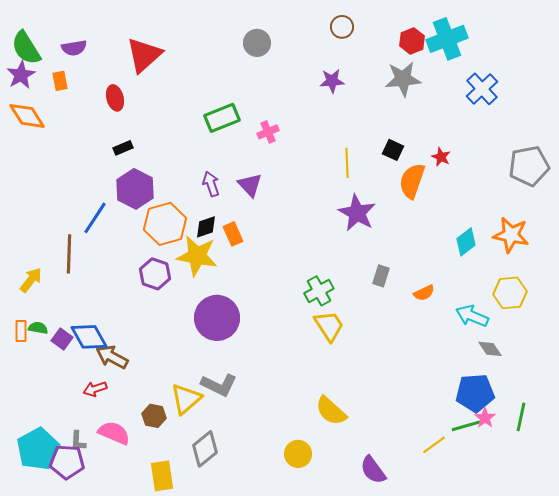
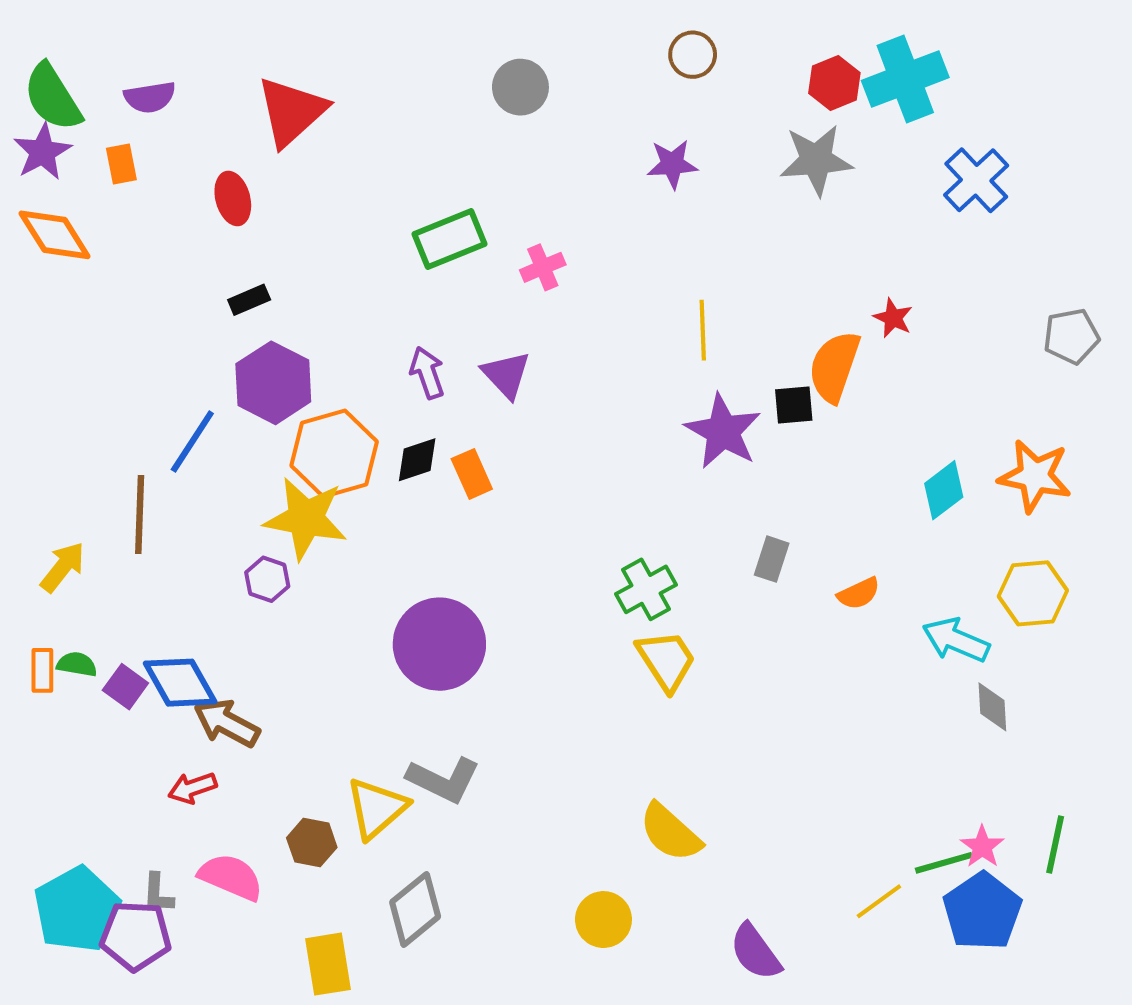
black square: (393, 150) -> (794, 405), moved, turned -30
gray pentagon: (529, 166) -> (1071, 336), size x0.7
yellow star: (197, 256) -> (306, 519), moved
purple hexagon: (155, 274) -> (267, 579), moved, size x0.7
gray diamond: (490, 349) -> (992, 707), turned 30
blue pentagon: (475, 393) -> (982, 911), moved, turned -30

